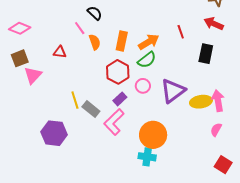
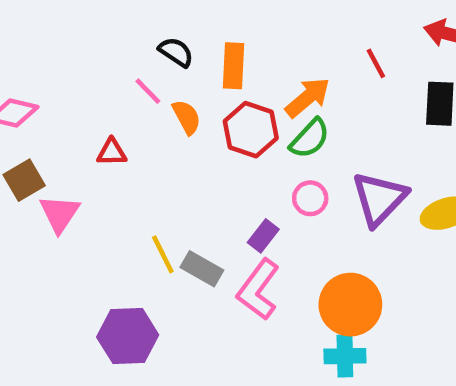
orange rectangle: (122, 41) -> (233, 66), moved
red hexagon: (118, 72) -> (251, 130), moved

